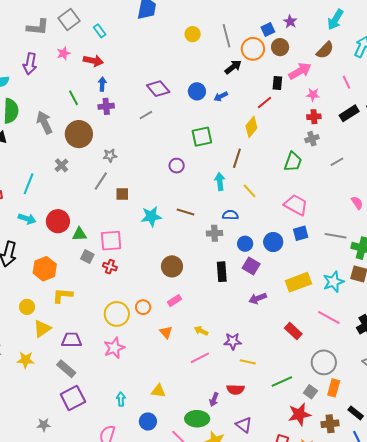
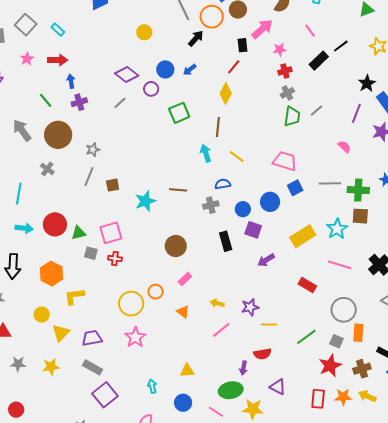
yellow circle: (193, 34) -> (144, 32), moved
green trapezoid: (293, 162) -> (292, 116), moved
purple circle: (177, 166) -> (151, 89), moved

